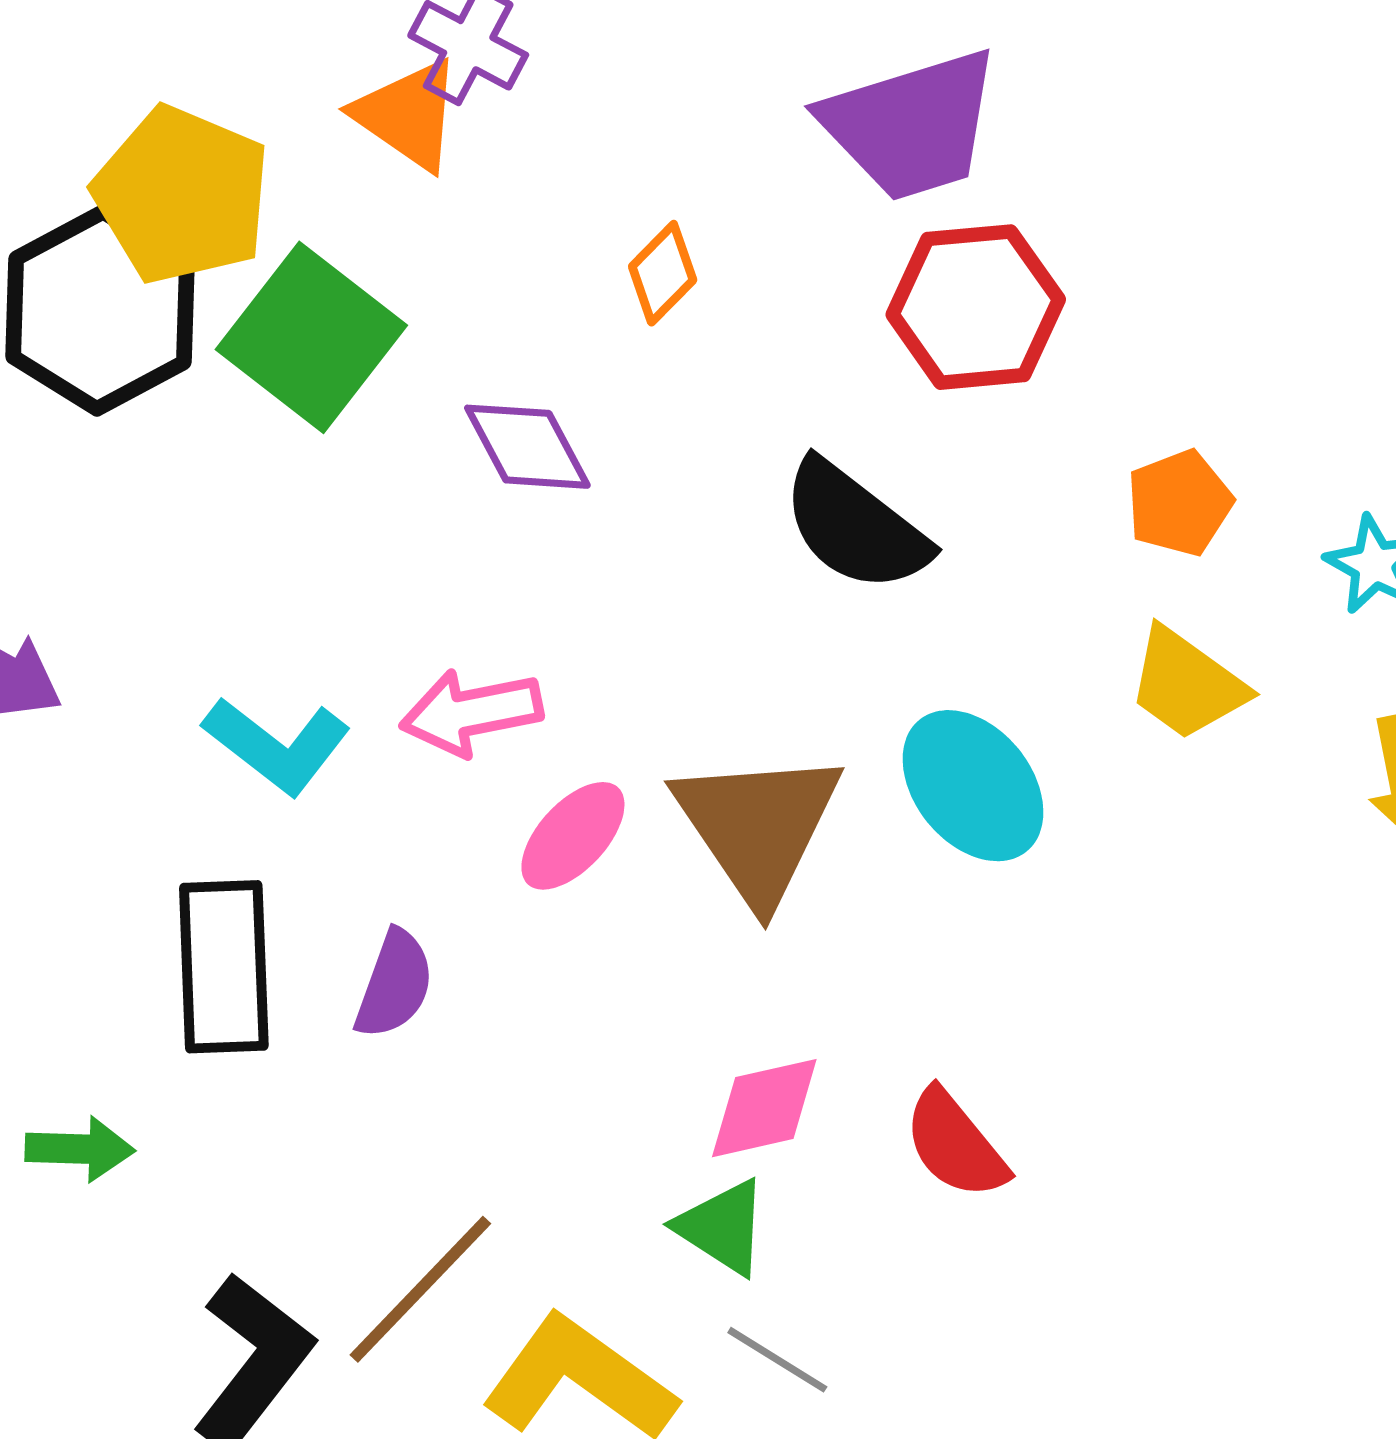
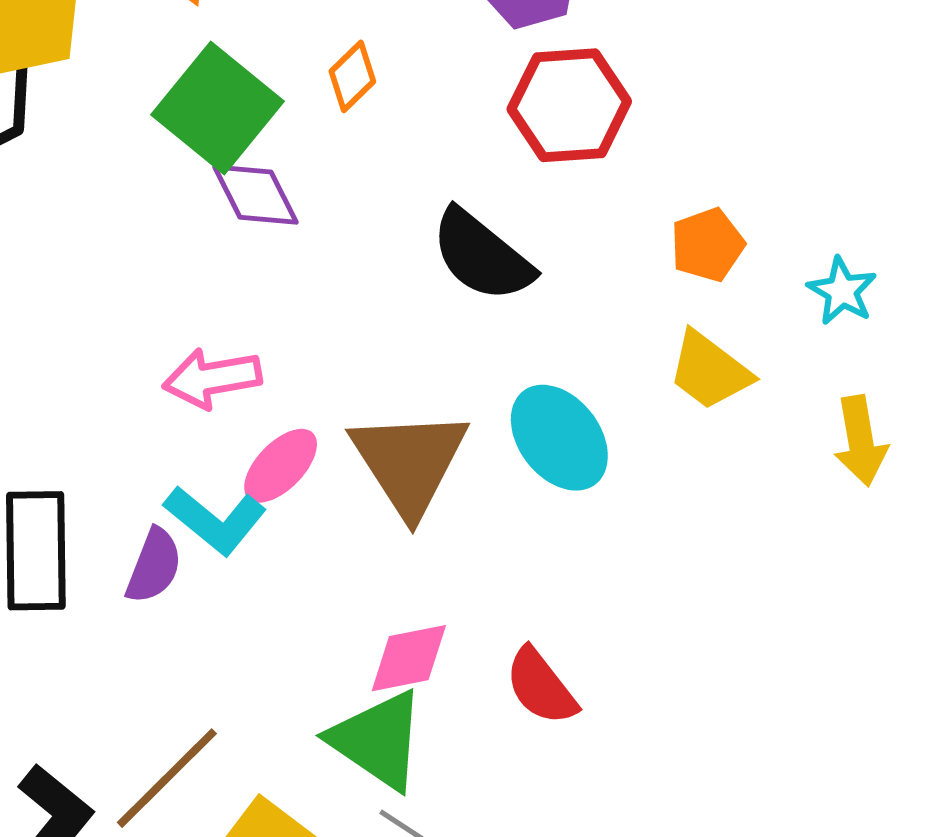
green square: (311, 337) -> (217, 108), moved
cyan L-shape: (277, 745) -> (215, 520), moved
green triangle: (722, 1227) -> (378, 740), size x1.5

